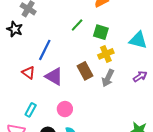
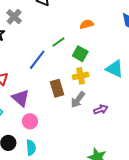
blue line: (45, 50) -> (37, 60), moved
purple arrow: (140, 76) -> (101, 109), moved
purple triangle: (54, 77) -> (21, 98), moved

